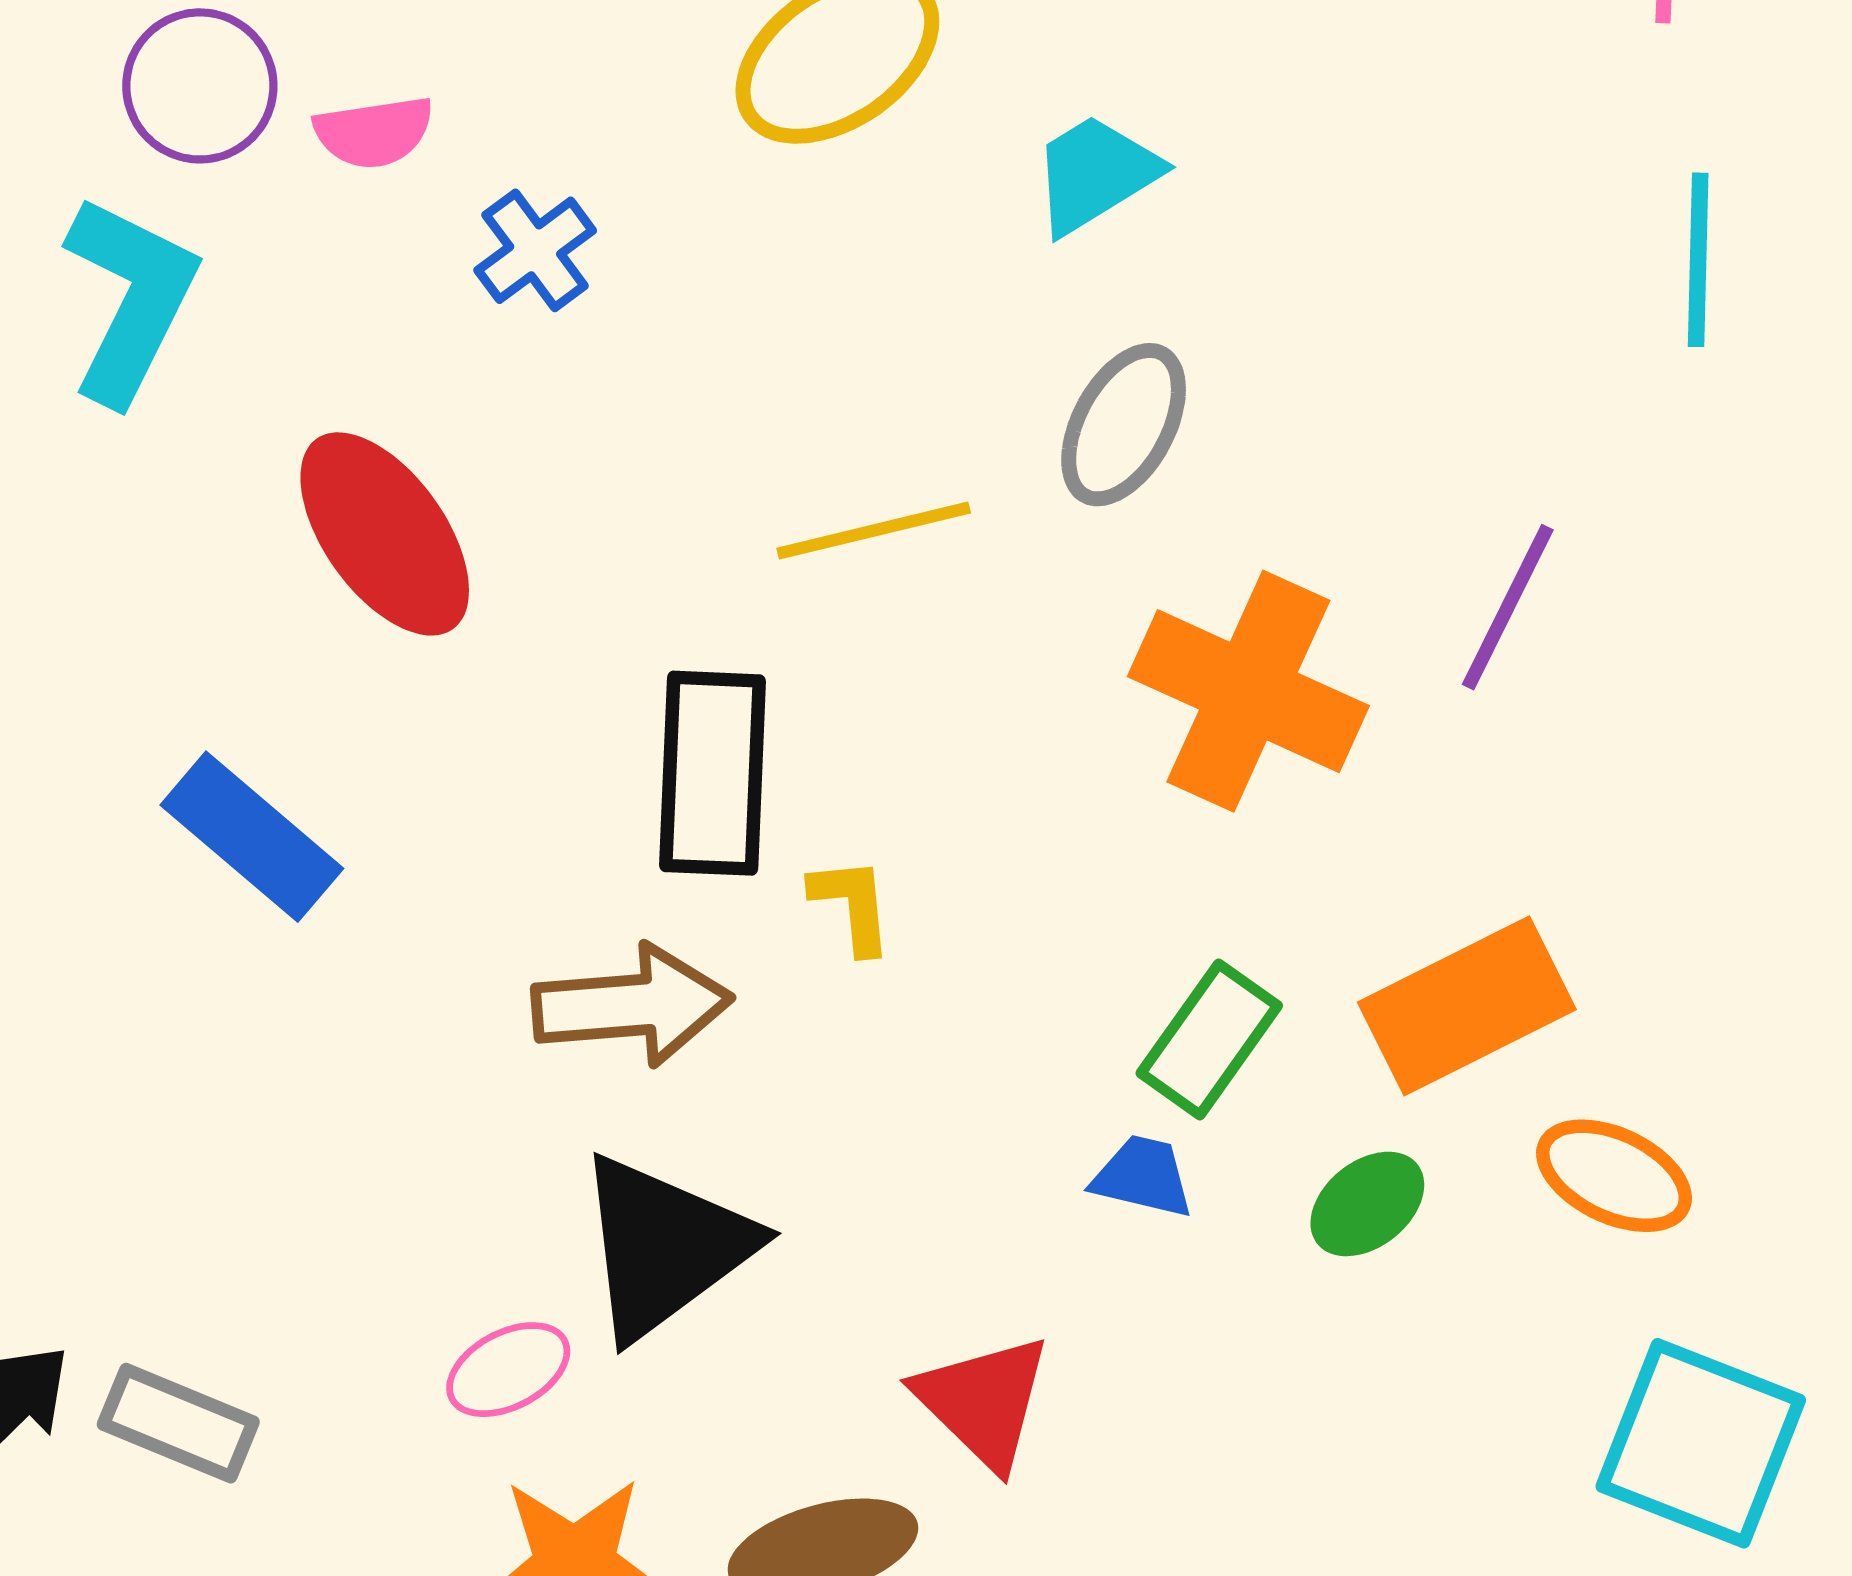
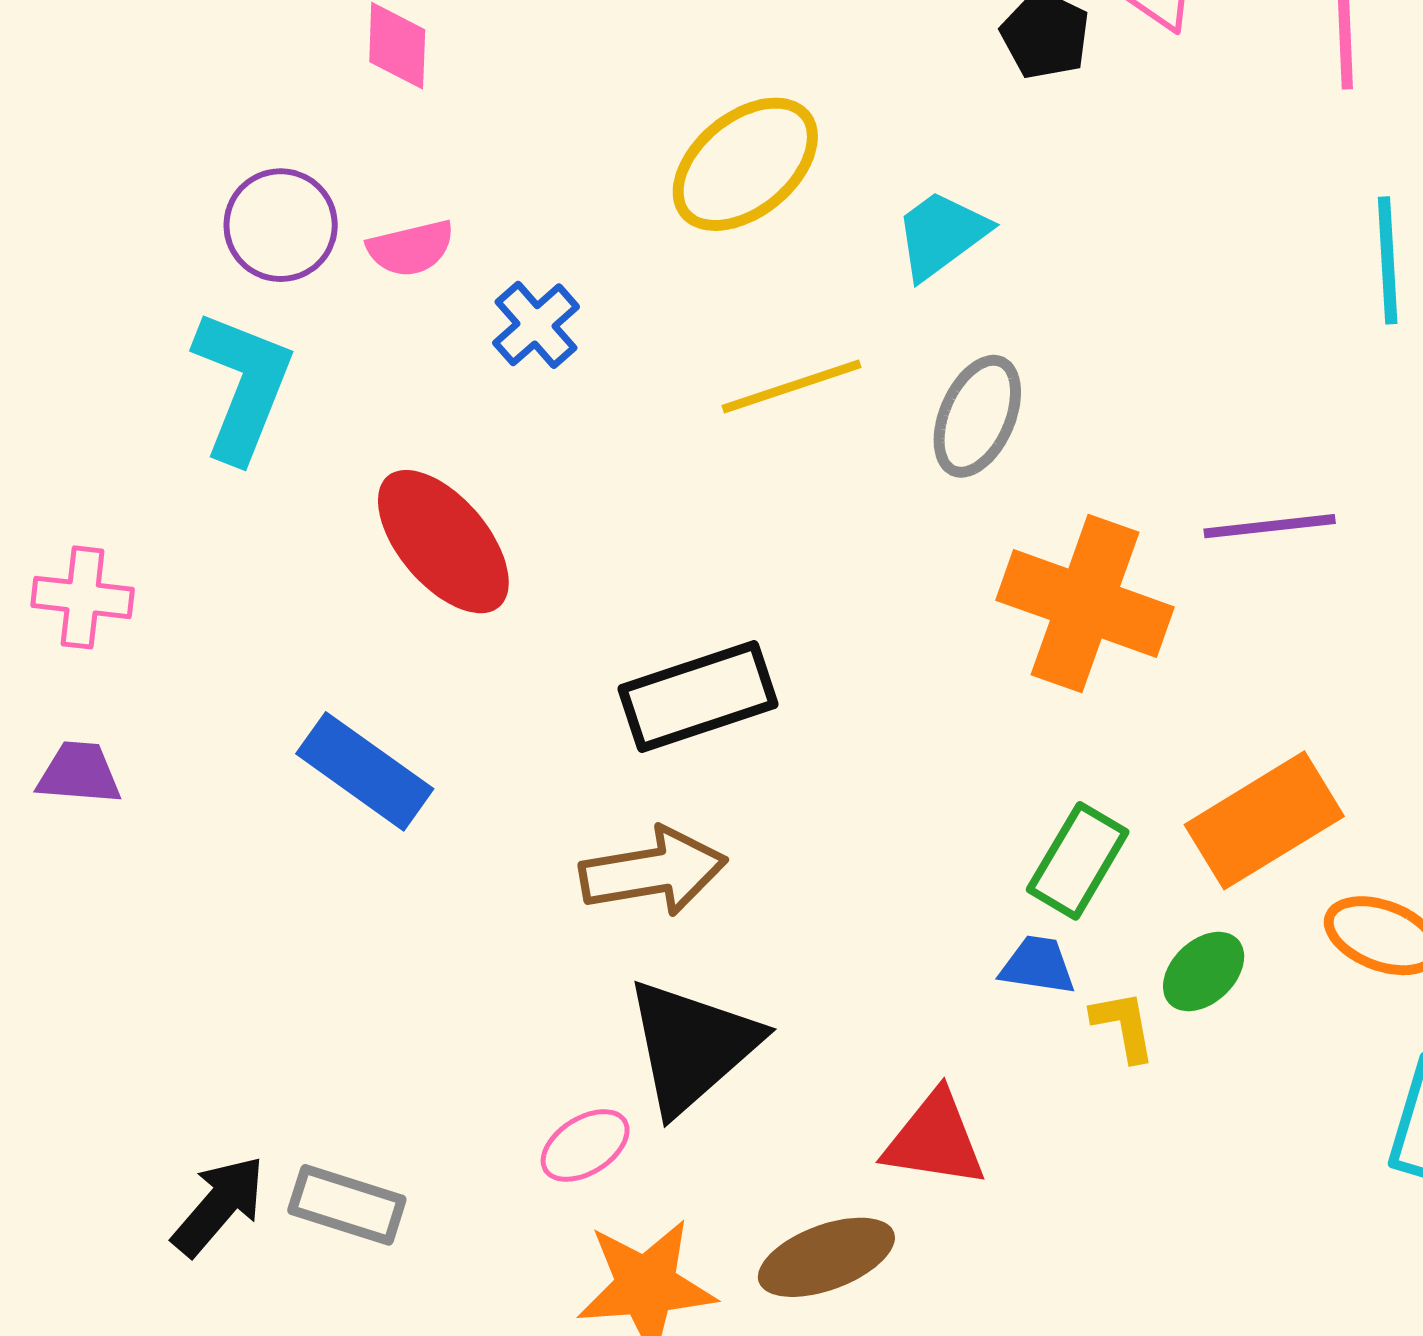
yellow line: (874, 531) -> (791, 386), moved
purple line: (1508, 607) -> (1270, 526), turned 62
black rectangle: (713, 773) -> (698, 696), turned 74
yellow L-shape: (852, 905) -> (1124, 1026), moved
red triangle: (983, 1401) -> (935, 1140), turned -31

